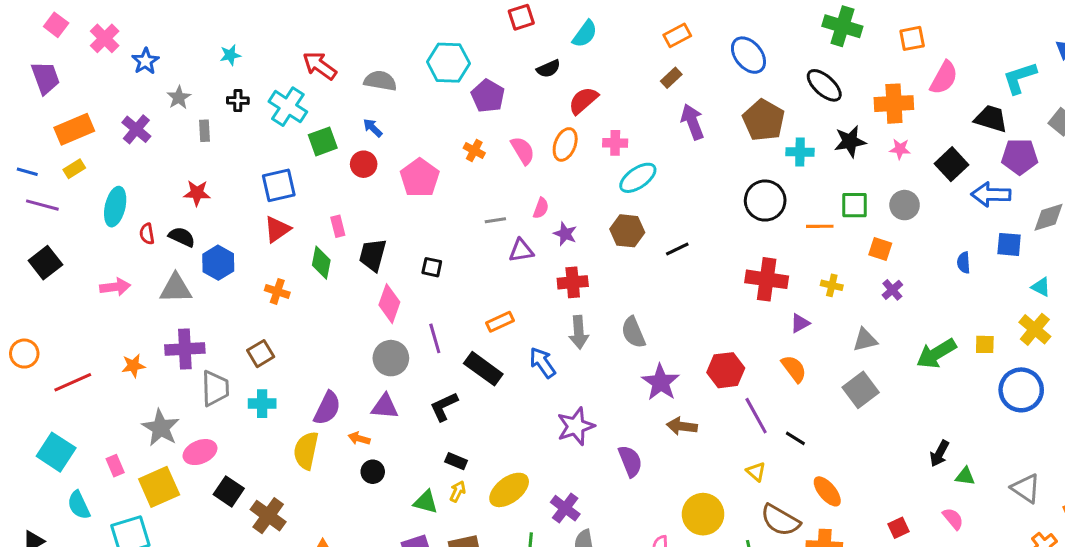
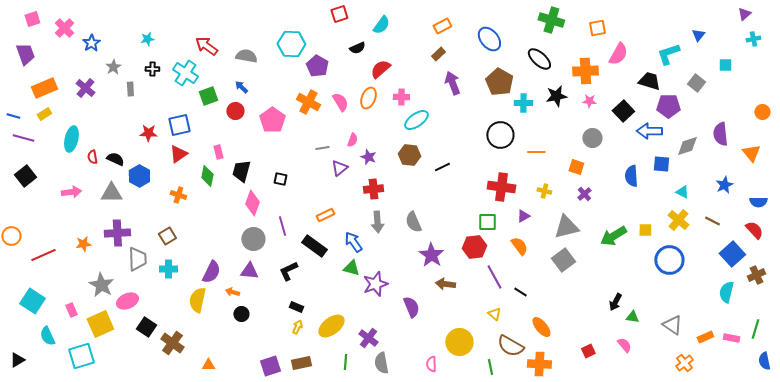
pink square: (56, 25) -> (32, 19), turned 35
orange cross: (474, 151) -> (308, 102), size x1.6
red star: (197, 193) -> (148, 133), moved
green square: (855, 205) -> (487, 222), moved
purple triangle: (521, 251) -> (339, 168), turned -30
blue semicircle: (964, 263) -> (631, 176), size x1.5
gray triangle: (865, 340) -> (566, 227), size x1.5
green triangle: (426, 502) -> (351, 268), moved

